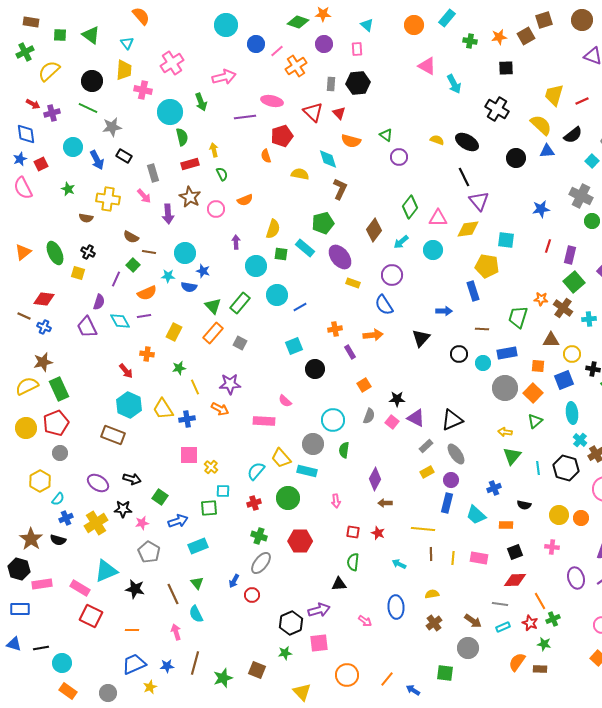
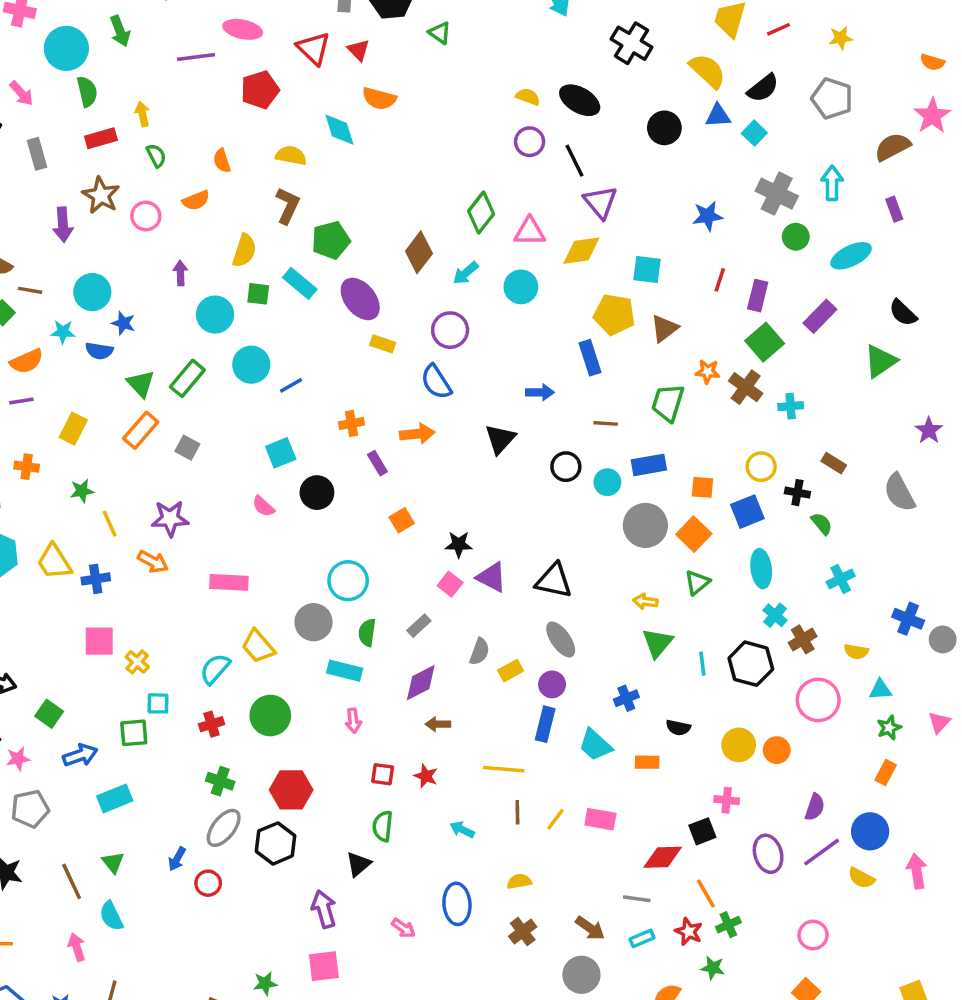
green triangle: (386, 135) -> (440, 33), moved
orange semicircle: (266, 156) -> (222, 161), moved
purple circle: (399, 157) -> (530, 142), moved
cyan square: (592, 161) -> (754, 133), moved
brown L-shape: (340, 189) -> (288, 206), moved
pink arrow: (144, 196) -> (21, 93), moved
brown triangle: (551, 340) -> (664, 328), moved, turned -36
pink semicircle: (285, 401) -> (263, 506), moved
gray semicircle: (369, 416) -> (479, 652), moved
black triangle: (452, 420) -> (554, 581), turned 35
gray rectangle: (426, 446) -> (419, 626), moved
cyan rectangle: (307, 471) -> (345, 671), moved
purple diamond: (375, 479) -> (421, 683), turned 35
gray pentagon: (149, 552) -> (30, 809), turned 30
black square: (515, 552) -> (702, 831), moved
yellow line: (453, 558) -> (555, 819), turned 32
black triangle: (339, 584) -> (358, 864), turned -35
purple arrow: (319, 610) -> (324, 909), turned -90
black hexagon: (291, 623) -> (275, 843), moved

